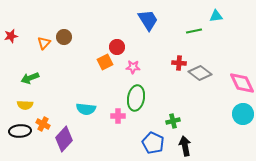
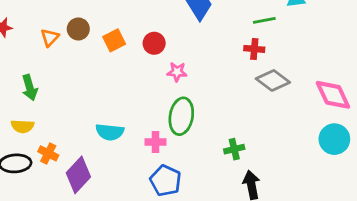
orange square: (105, 62) -> (114, 40), moved
red cross: (179, 63) -> (254, 49), moved
green arrow: (30, 78) -> (30, 88), turned -84
blue pentagon: (153, 143) -> (166, 181), moved

